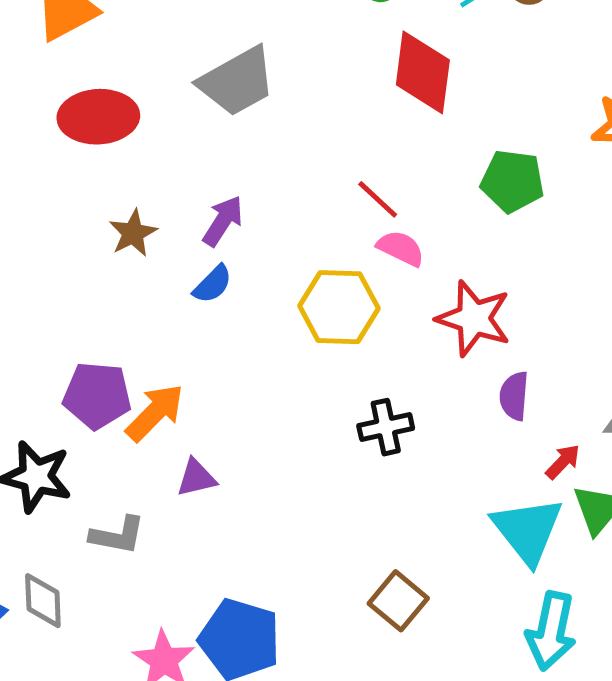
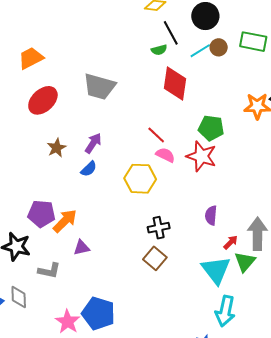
gray trapezoid: (237, 81) -> (99, 87), turned 44
red ellipse: (98, 117) -> (43, 100), turned -40
red star: (474, 318) -> (201, 156), moved
brown square: (398, 601) -> (155, 258), moved

